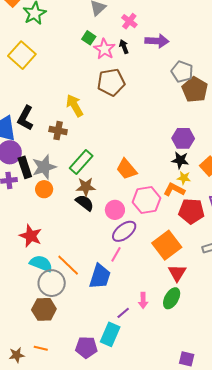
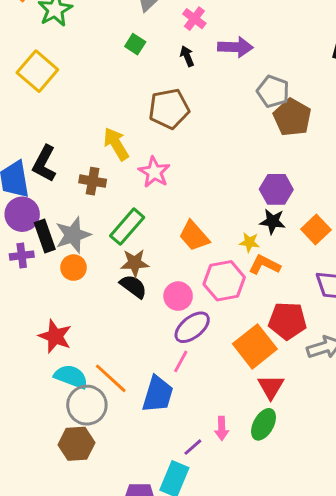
pink star: (104, 49) -> (154, 172), moved
yellow star: (184, 178) -> (249, 242), moved
red pentagon: (191, 211) -> (288, 321), moved

